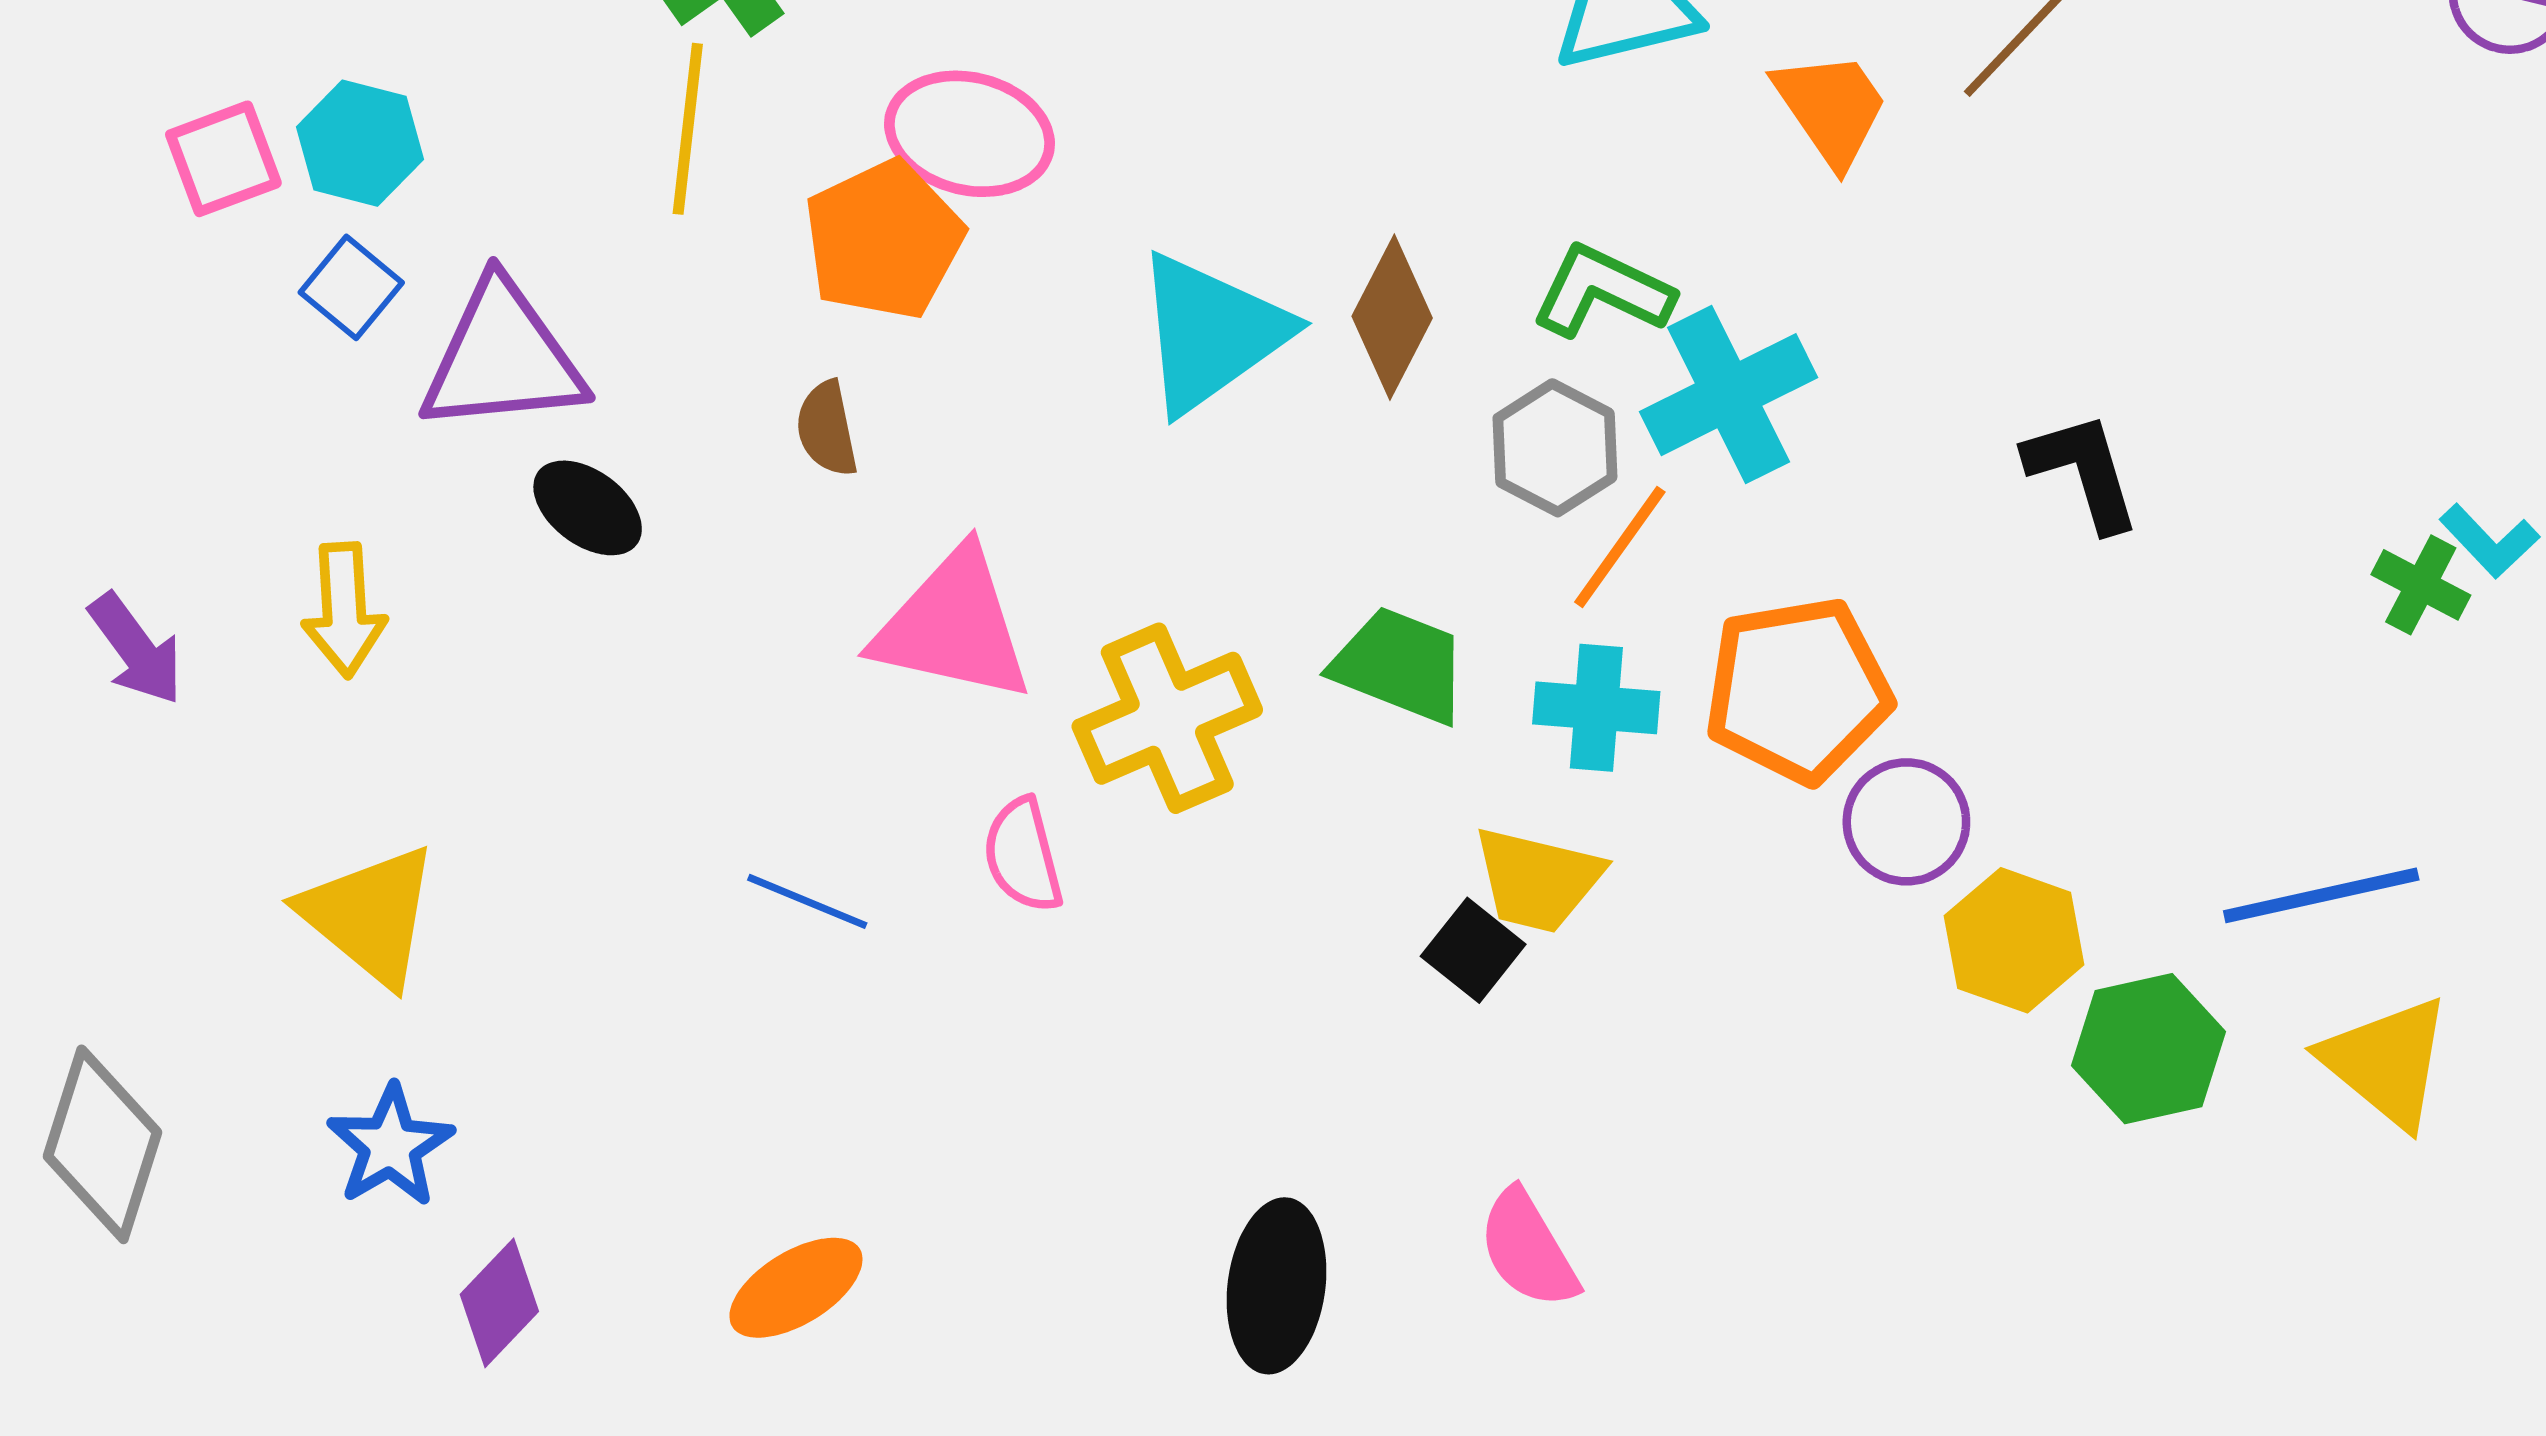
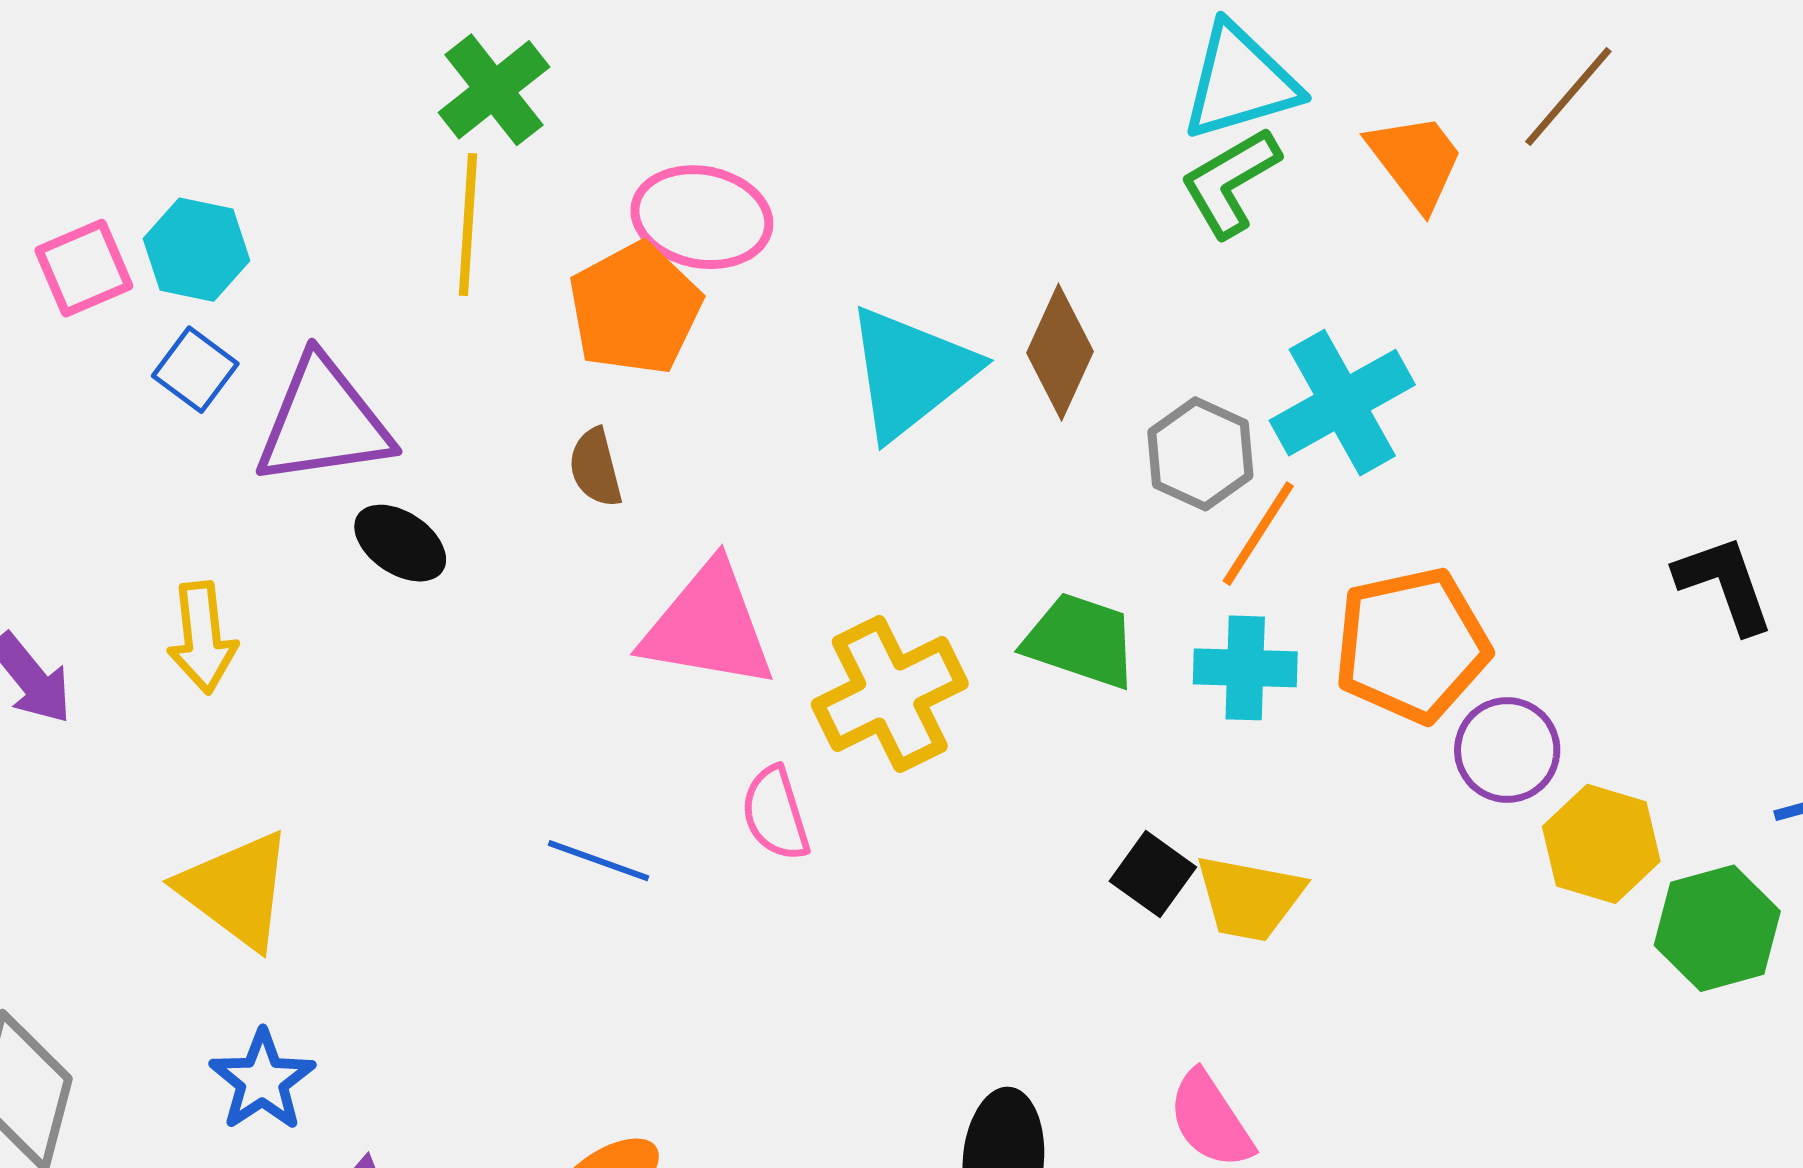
green L-shape: (1602, 291) -> (1230, 182), moved, turned -53
black L-shape: (2083, 471) -> (1724, 584), moved
yellow trapezoid: (1538, 880) -> (1249, 898), moved

